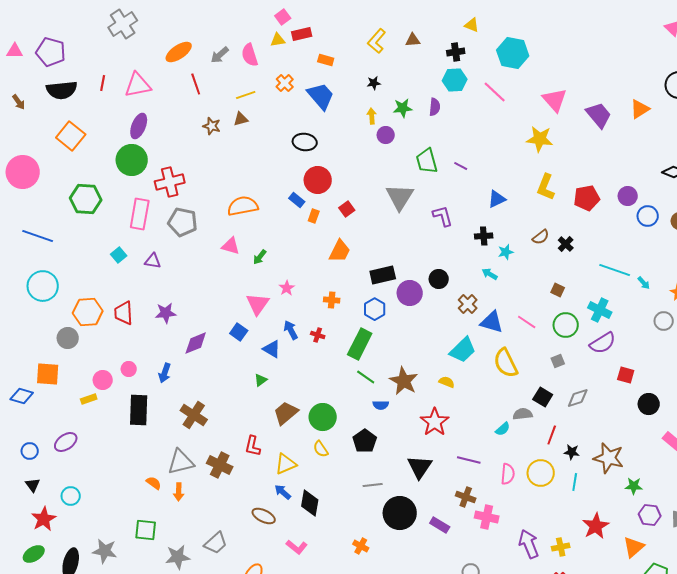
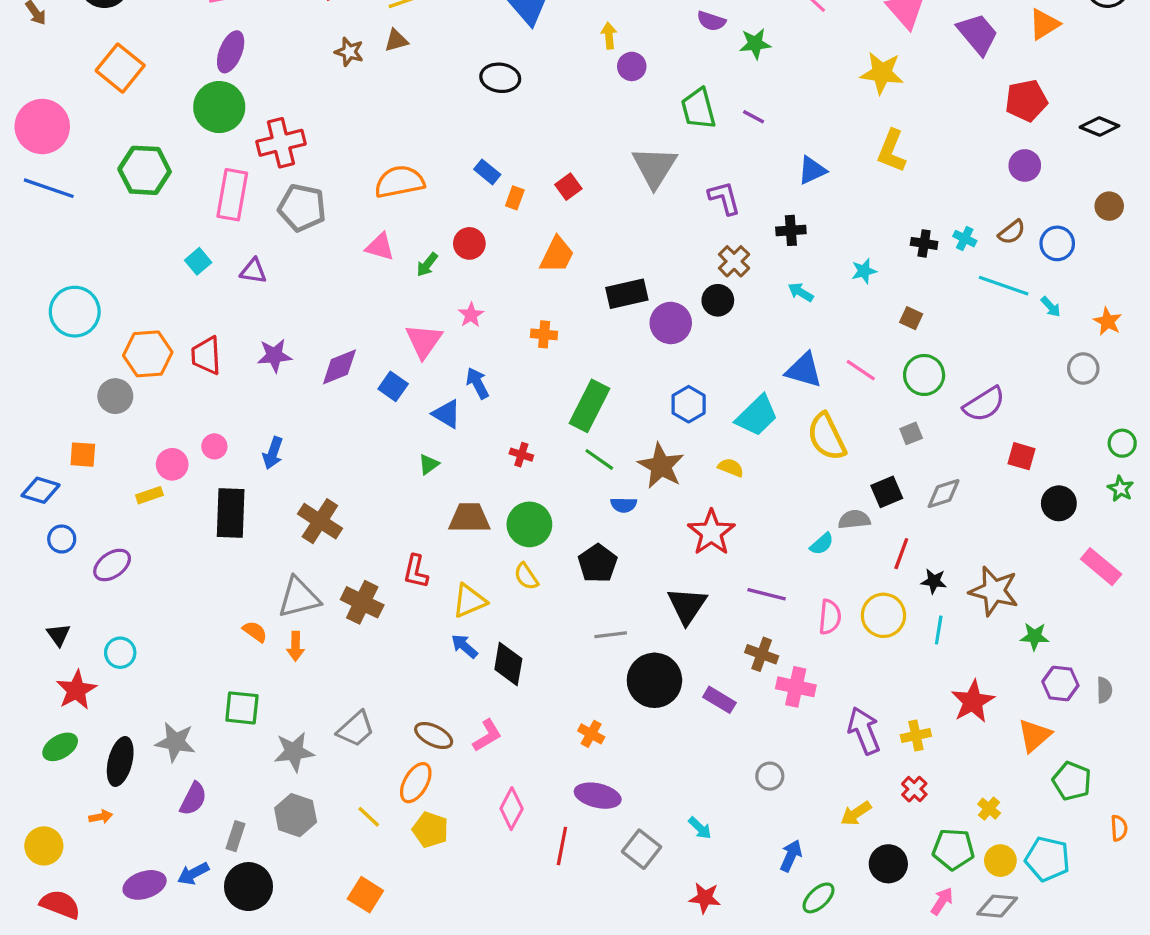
purple semicircle: (435, 107) -> (711, 21), turned 102
green star: (403, 108) -> (755, 44), moved
red circle: (318, 180) -> (469, 243), moved, size x0.7
red pentagon: (587, 198) -> (1026, 101), moved
blue circle: (648, 216) -> (1057, 243), moved
blue line: (38, 236) -> (49, 188), moved
brown semicircle: (541, 237) -> (1012, 232), moved
black cross: (566, 244) -> (924, 243), turned -35
cyan star: (506, 252) -> (864, 271), moved
brown cross: (468, 304) -> (734, 261), moved
blue hexagon: (375, 309) -> (689, 404), moved
cyan cross: (600, 310) -> (965, 239), moved, size x0.6
red cross: (318, 335) -> (521, 455), moved
purple diamond: (196, 343) -> (339, 367), moved
orange square: (48, 374) -> (83, 455), size x0.7
black square: (543, 397) -> (887, 492), turned 36
brown trapezoid: (286, 413) -> (469, 518), turned 40
blue circle: (30, 451) -> (62, 539), moved
brown ellipse: (264, 516) -> (434, 736), moved
pink L-shape: (297, 547) -> (487, 736), turned -70

